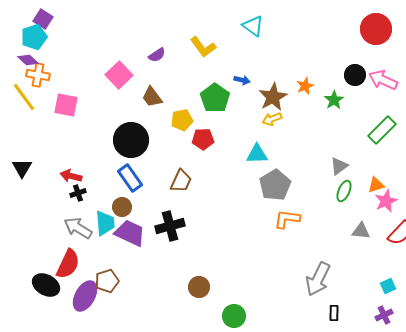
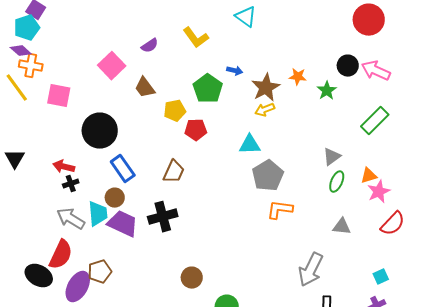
orange star: (305, 86) -> (298, 77), turned 30
black circle: (131, 140) -> (100, 131), moved
gray triangle: (361, 231) -> (342, 227), moved

